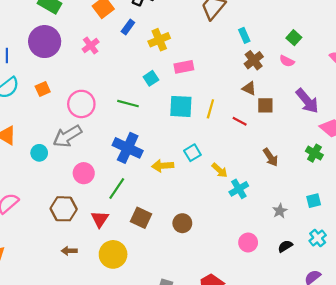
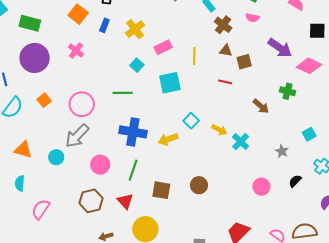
yellow line: (210, 109) -> (194, 56), moved
green cross: (314, 153) -> (288, 91), moved

